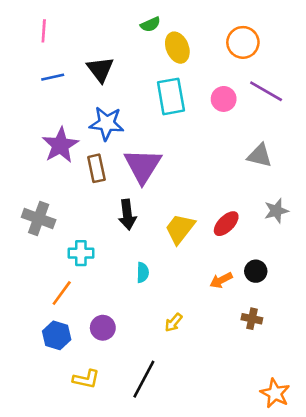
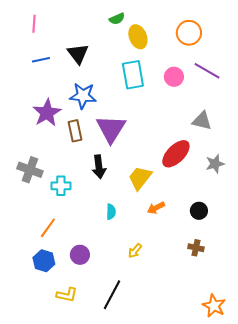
red ellipse: (226, 224) -> (176, 154), moved, size x1.4
cyan cross: (81, 253) -> (61, 186), moved
orange arrow: (221, 280) -> (156, 208), moved

